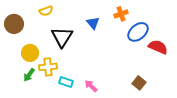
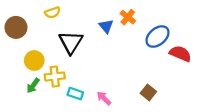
orange cross: (121, 14) -> (128, 17), moved, turned -32
brown square: (139, 83) -> (148, 92), moved

